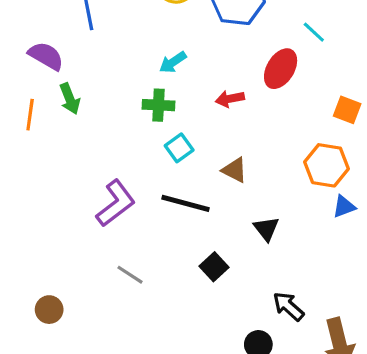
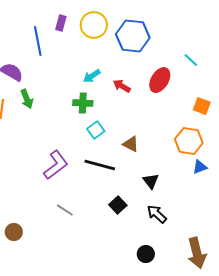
cyan line: (314, 32) -> (191, 60), moved
red arrow: (230, 99) -> (122, 86), moved, turned 42
black arrow: (288, 306) -> (157, 214), moved

